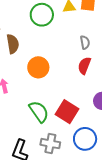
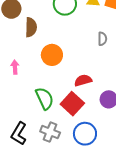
red semicircle: (84, 66) -> (83, 80), moved, turned 42

